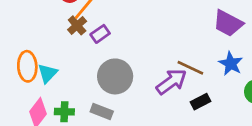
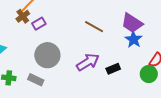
blue star: (231, 64) -> (134, 39), moved
brown line: (190, 68) -> (94, 27), moved
black rectangle: (201, 102) -> (113, 69), moved

